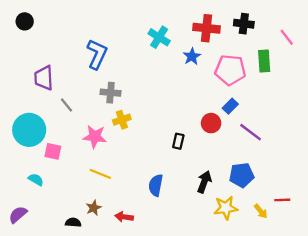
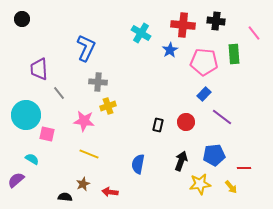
red circle: (211, 123) -> (186, 122), moved
red line: (282, 200) -> (244, 168), moved
purple semicircle: (18, 215) -> (16, 180), moved

